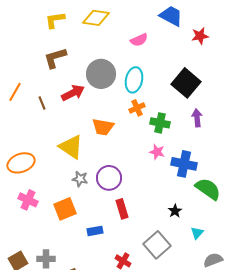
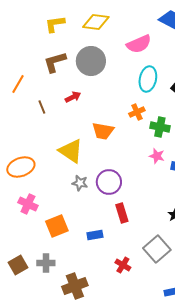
pink semicircle: (139, 40) -> (139, 44), size x1.4
gray circle: (101, 74) -> (91, 61), moved
cyan ellipse: (134, 80) -> (148, 79), moved
orange line: (15, 92) -> (18, 84), moved
red arrow: (73, 93) -> (73, 97), size x0.7
orange square: (65, 209) -> (57, 226), moved

